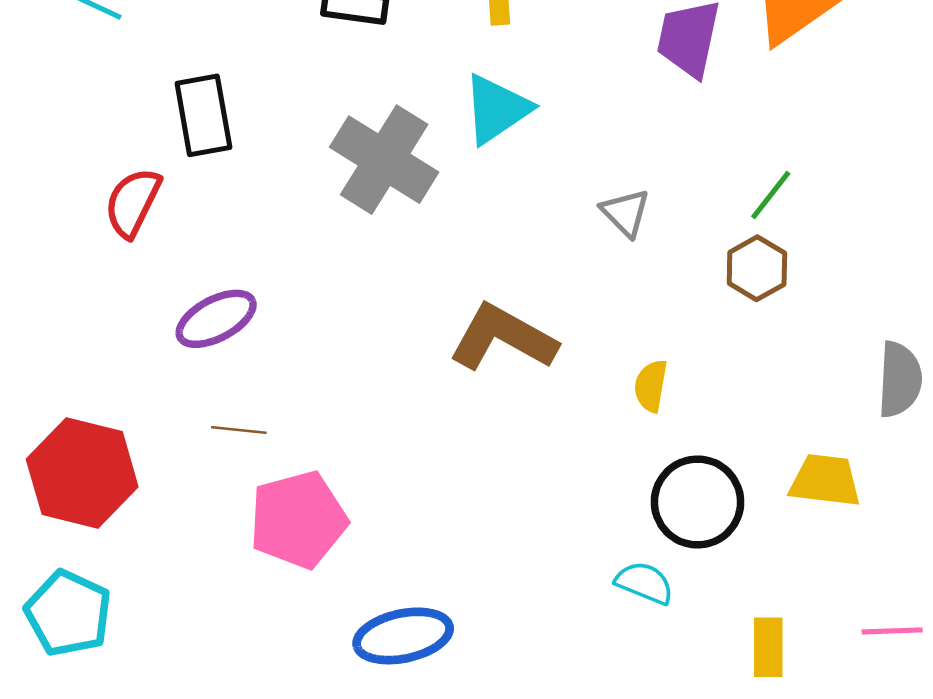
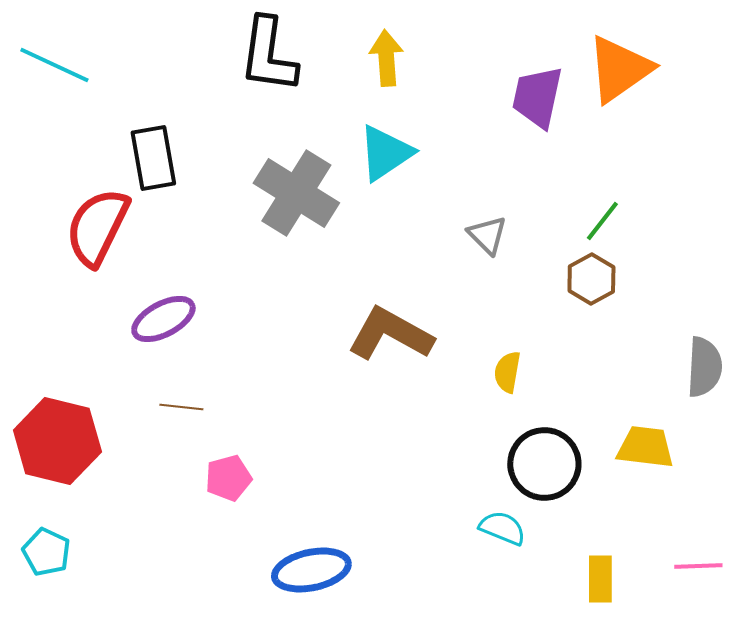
red semicircle: (133, 203) -> (97, 227), size x1.4
pink pentagon: (298, 520) -> (228, 478), size x0.6
cyan pentagon: (68, 613) -> (46, 552), size x0.7

